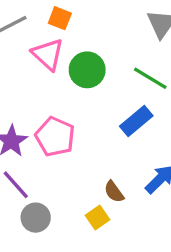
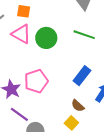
blue rectangle: (136, 121) -> (82, 76), moved
pink pentagon: (55, 137) -> (36, 81), turned -30

